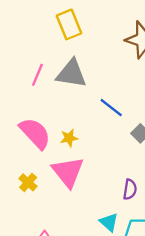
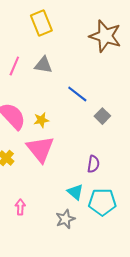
gray triangle: (71, 74) -> (43, 65), size x0.7

